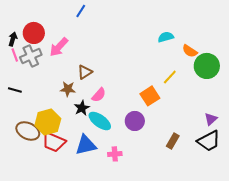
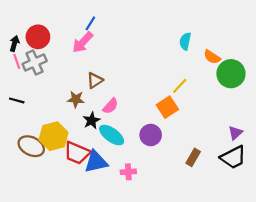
blue line: (81, 11) -> (90, 23), moved
cyan semicircle: (166, 37) -> (185, 41), turned -63
pink arrow: (59, 47) -> (83, 42), moved
yellow line: (170, 77) -> (180, 86), moved
red trapezoid: (54, 142) -> (77, 153), moved

